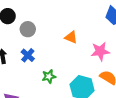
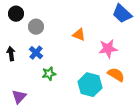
green star: (49, 76) -> (49, 74), moved

